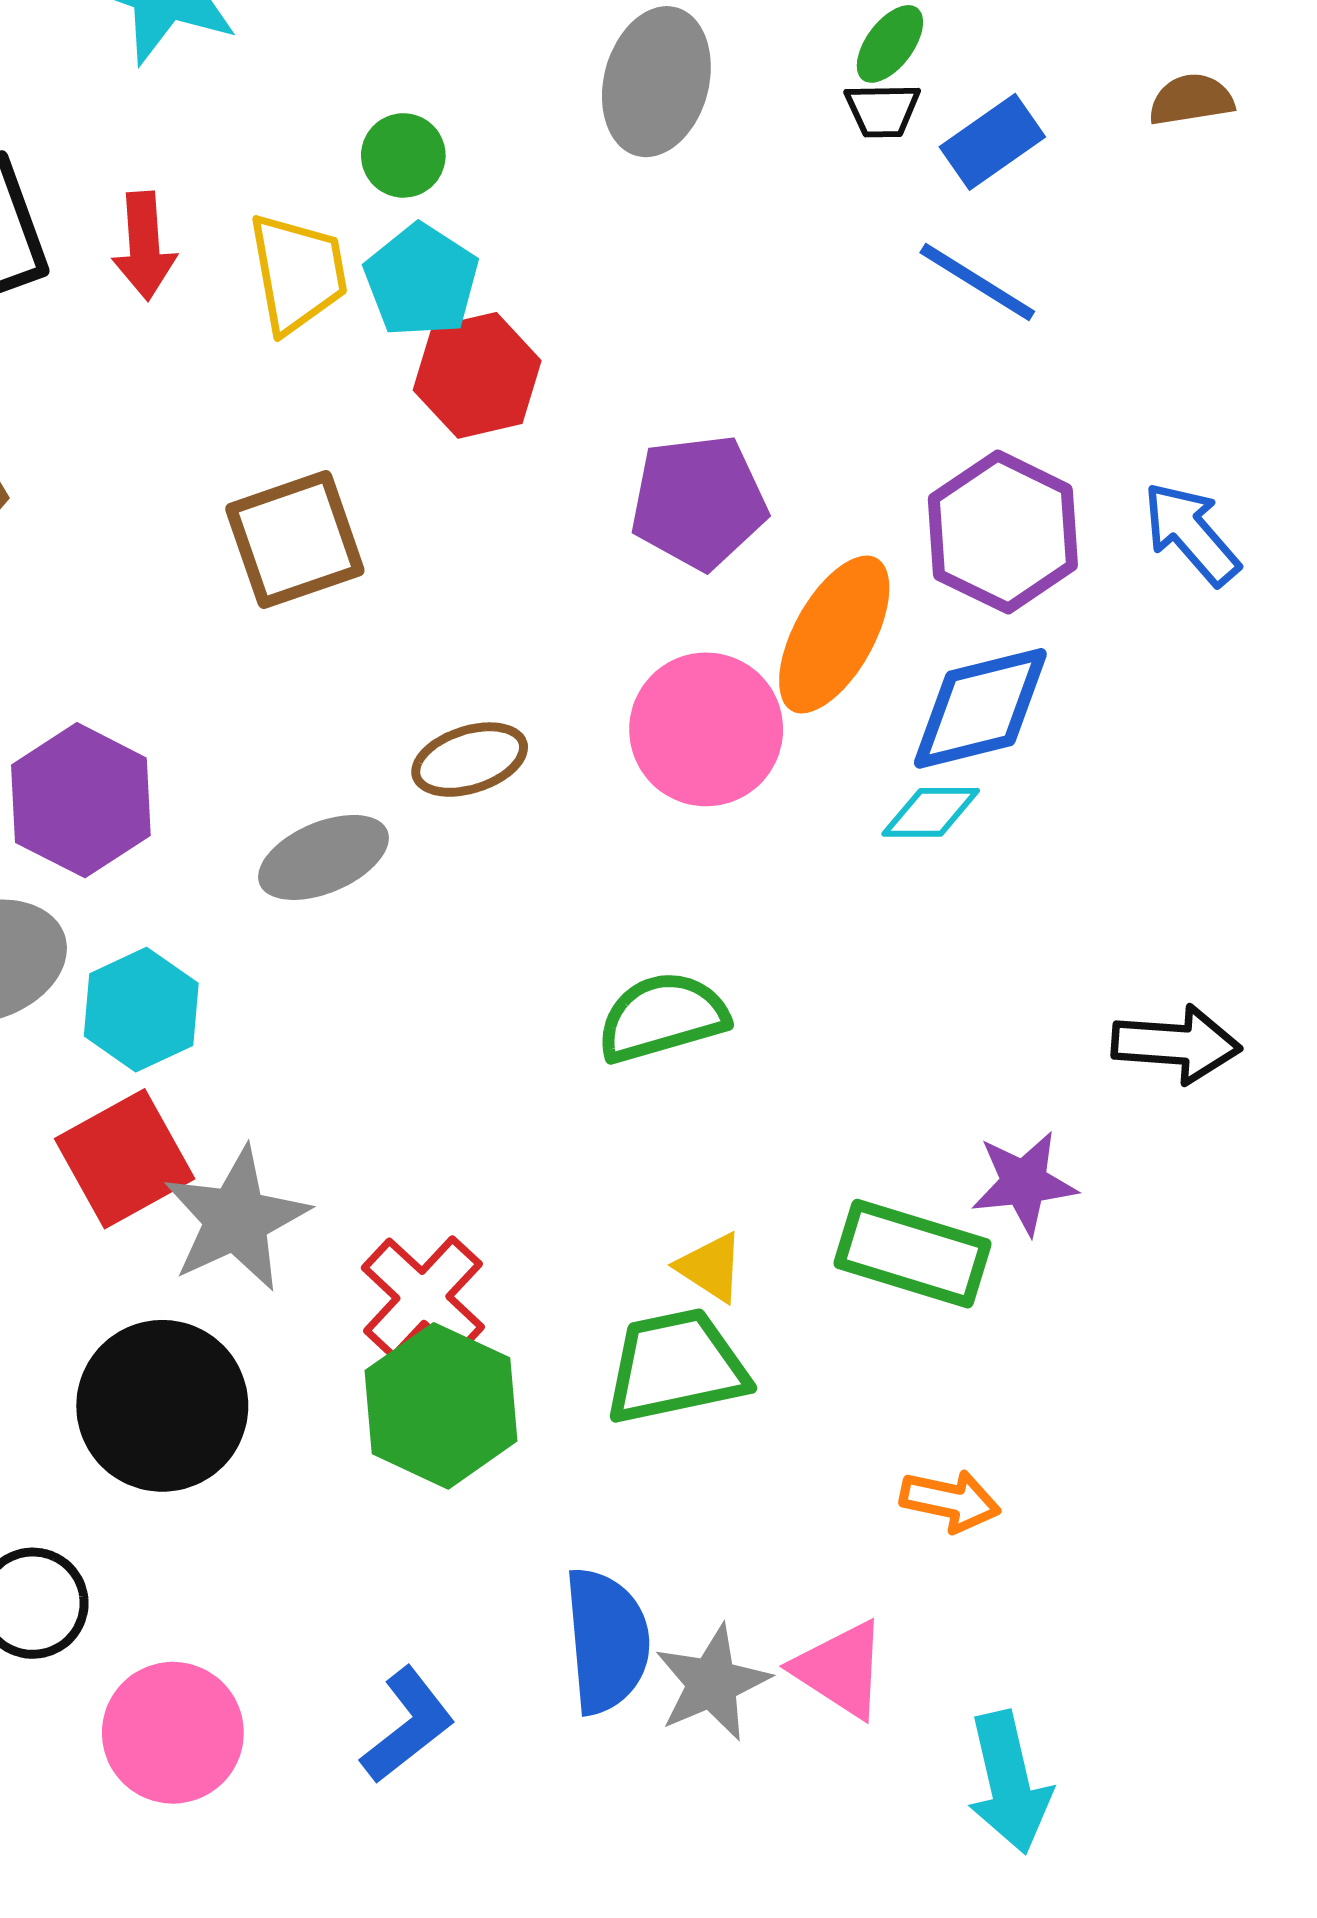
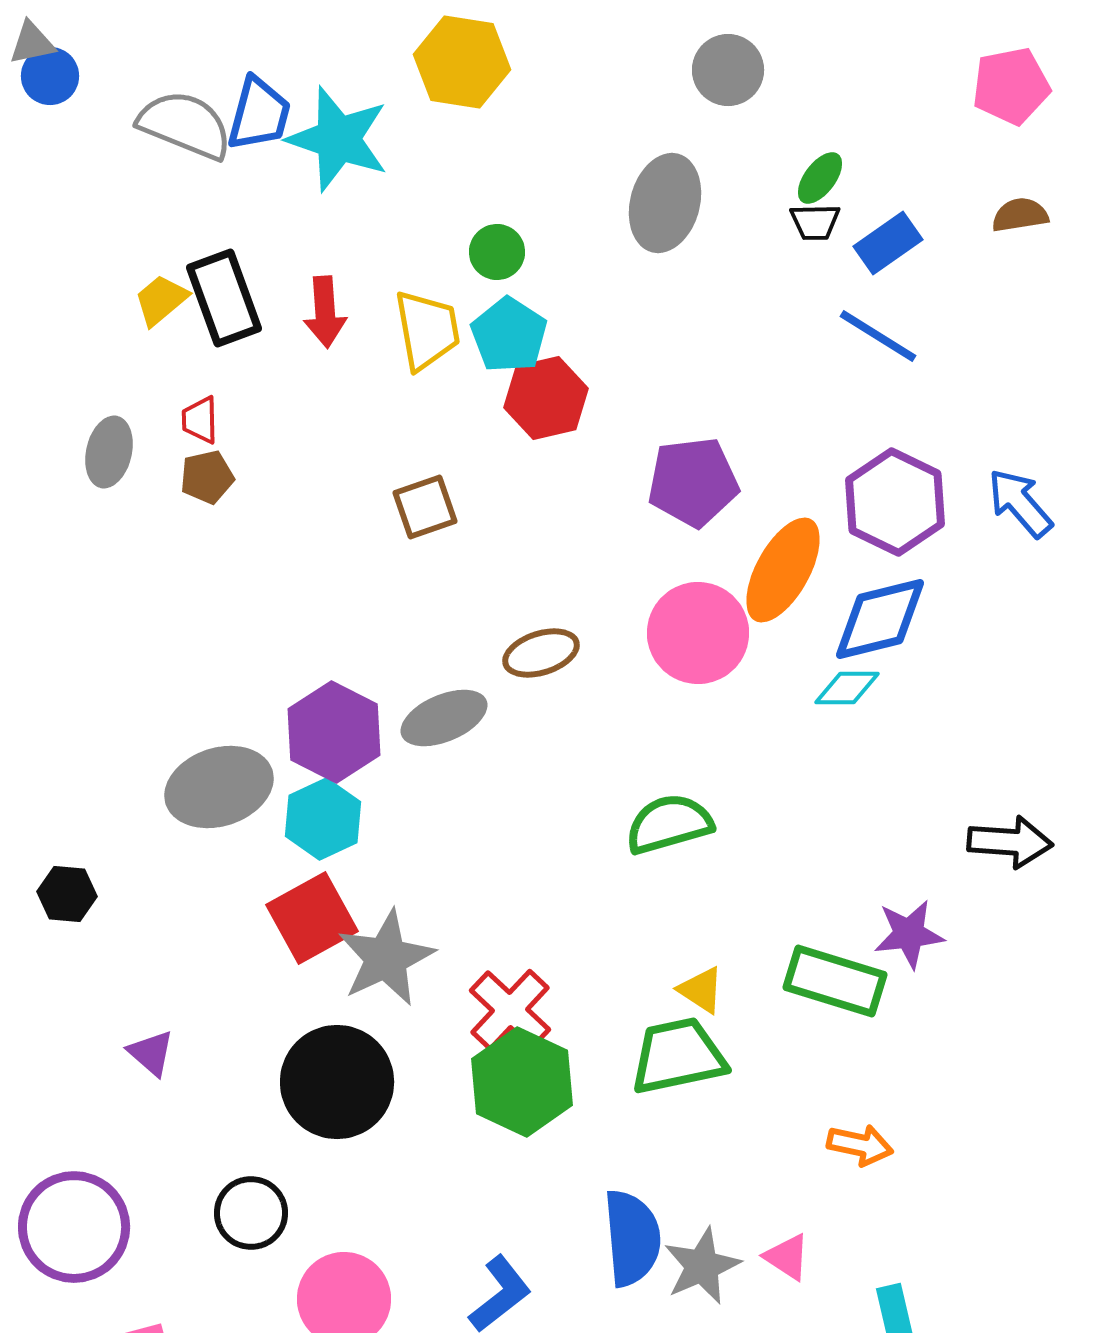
brown square: (295, 540) -> (425, 507), size x0.7
purple hexagon: (81, 800) -> (334, 732), moved
pink triangle: (840, 1669) -> (787, 1257), size x0.7

